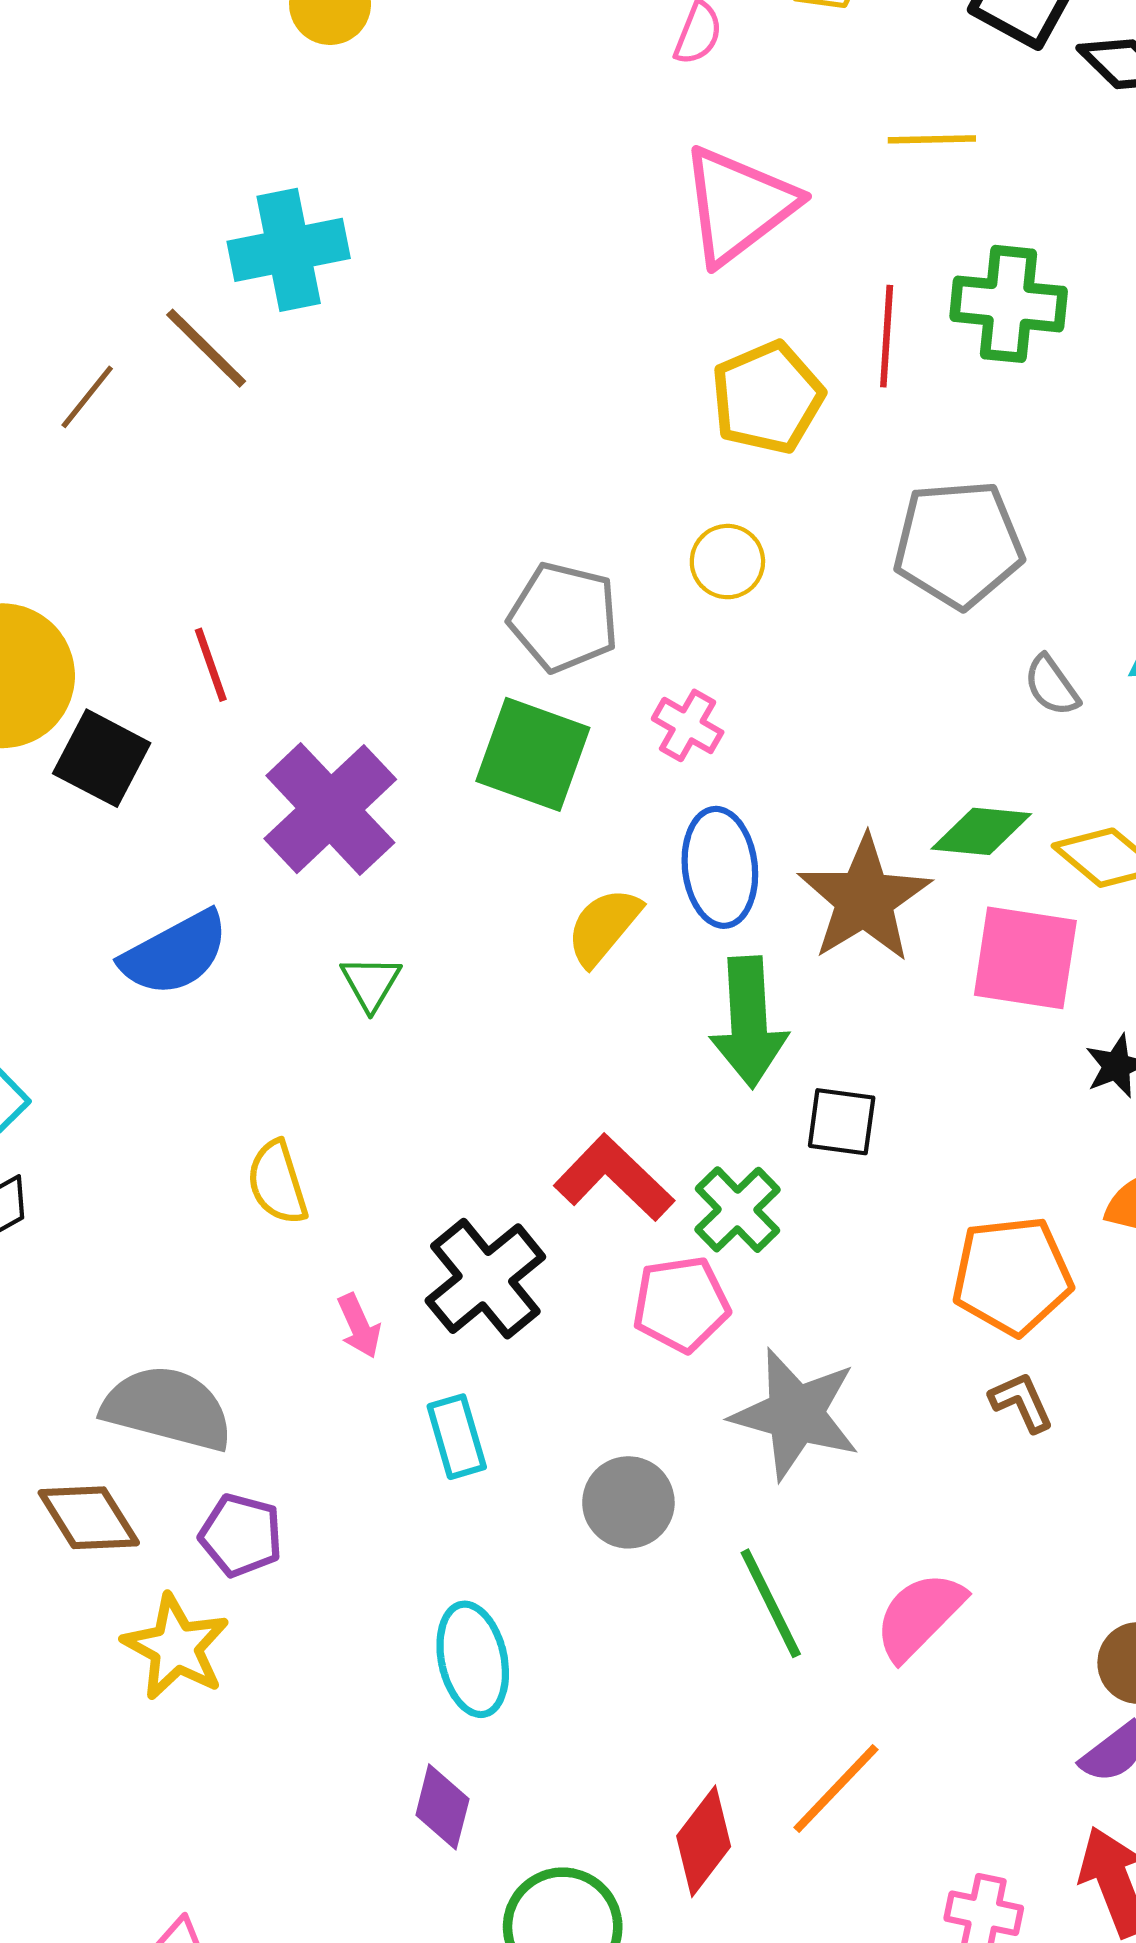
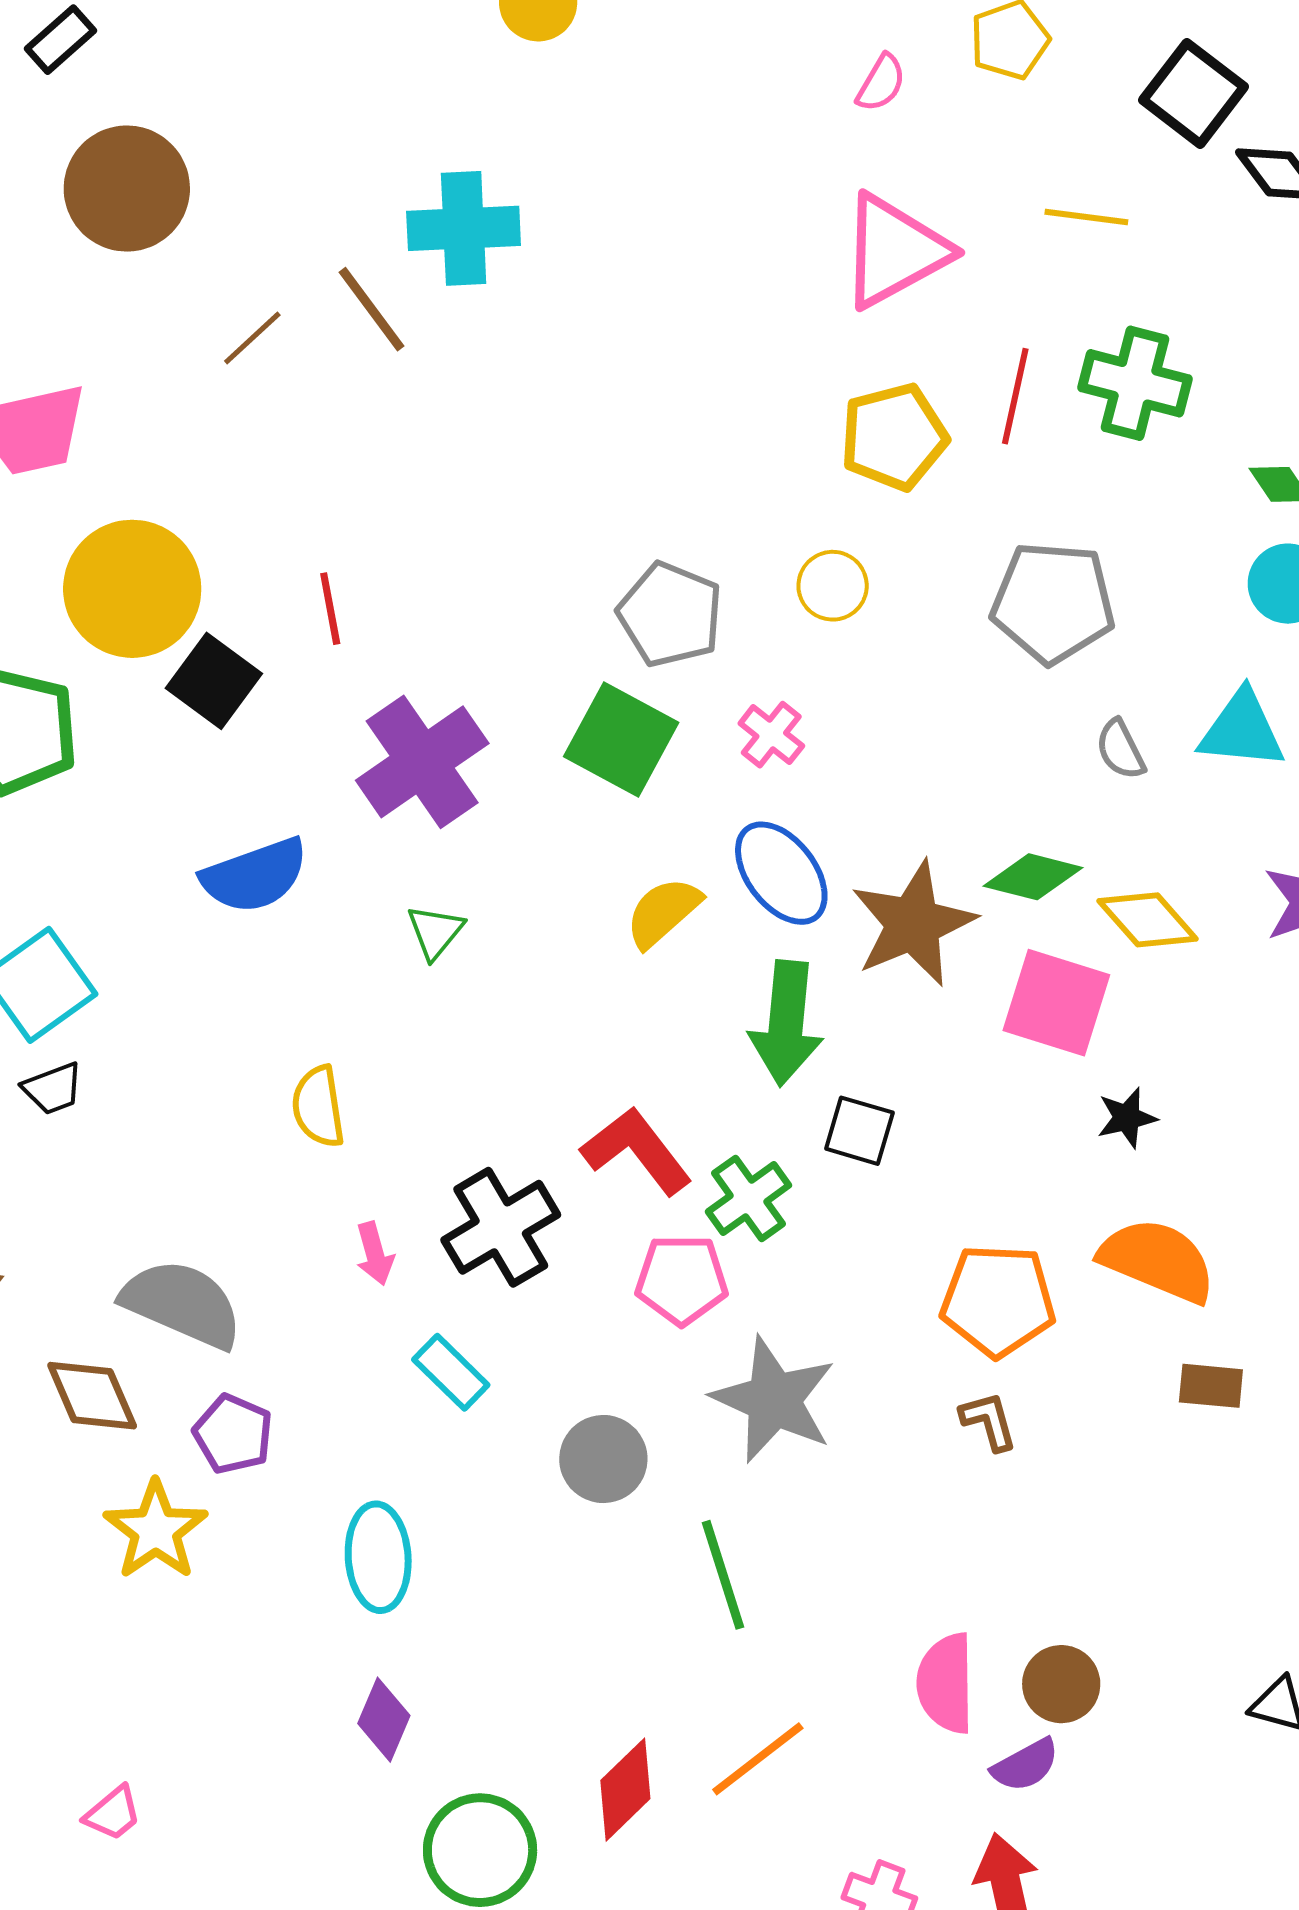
blue ellipse: (720, 867) -> (781, 873), turned -40
cyan rectangle: (457, 1437) -> (451, 1372), turned -38
pink semicircle: (919, 1616) -> (946, 1683), moved, turned -54
cyan ellipse: (473, 1659) -> (378, 1557), moved

